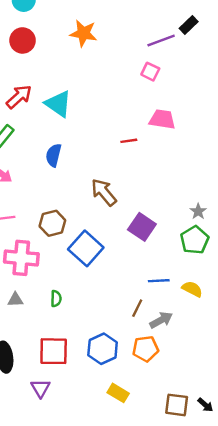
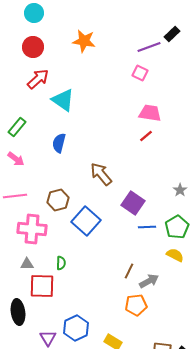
red arrow: (19, 97) -> (38, 79), moved
red line: (129, 141) -> (146, 136), moved, turned -32
green pentagon: (195, 240) -> (177, 227), moved
blue line: (159, 281) -> (147, 227), moved
blue hexagon: (103, 349) -> (76, 328), moved
red square: (54, 351) -> (42, 286), moved

